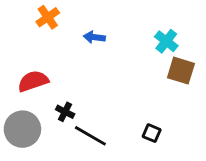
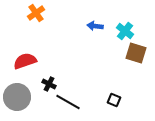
blue arrow: (94, 37) -> (95, 26), moved

